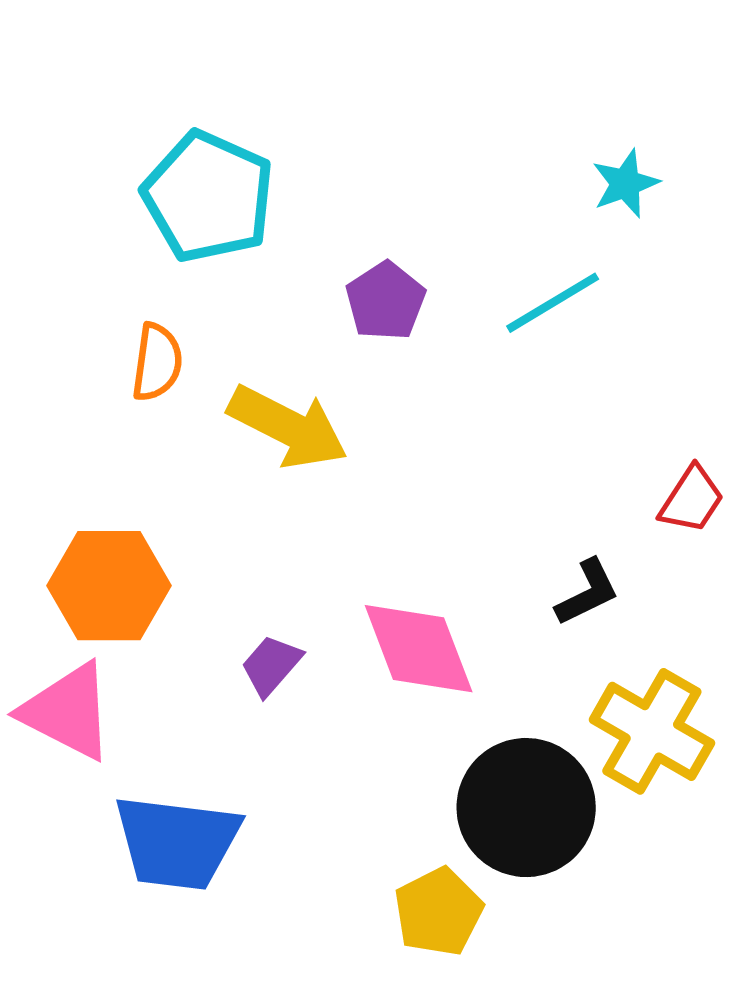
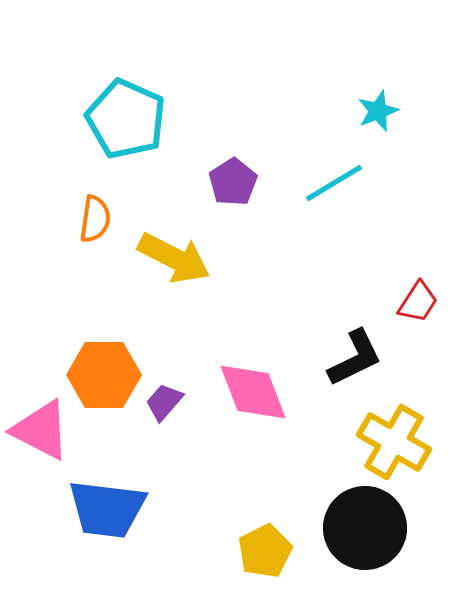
orange hexagon: (109, 586) -> (104, 375), moved
black L-shape: (587, 592) -> (355, 358), size x1.4
black circle: (526, 808) -> (365, 528), moved

